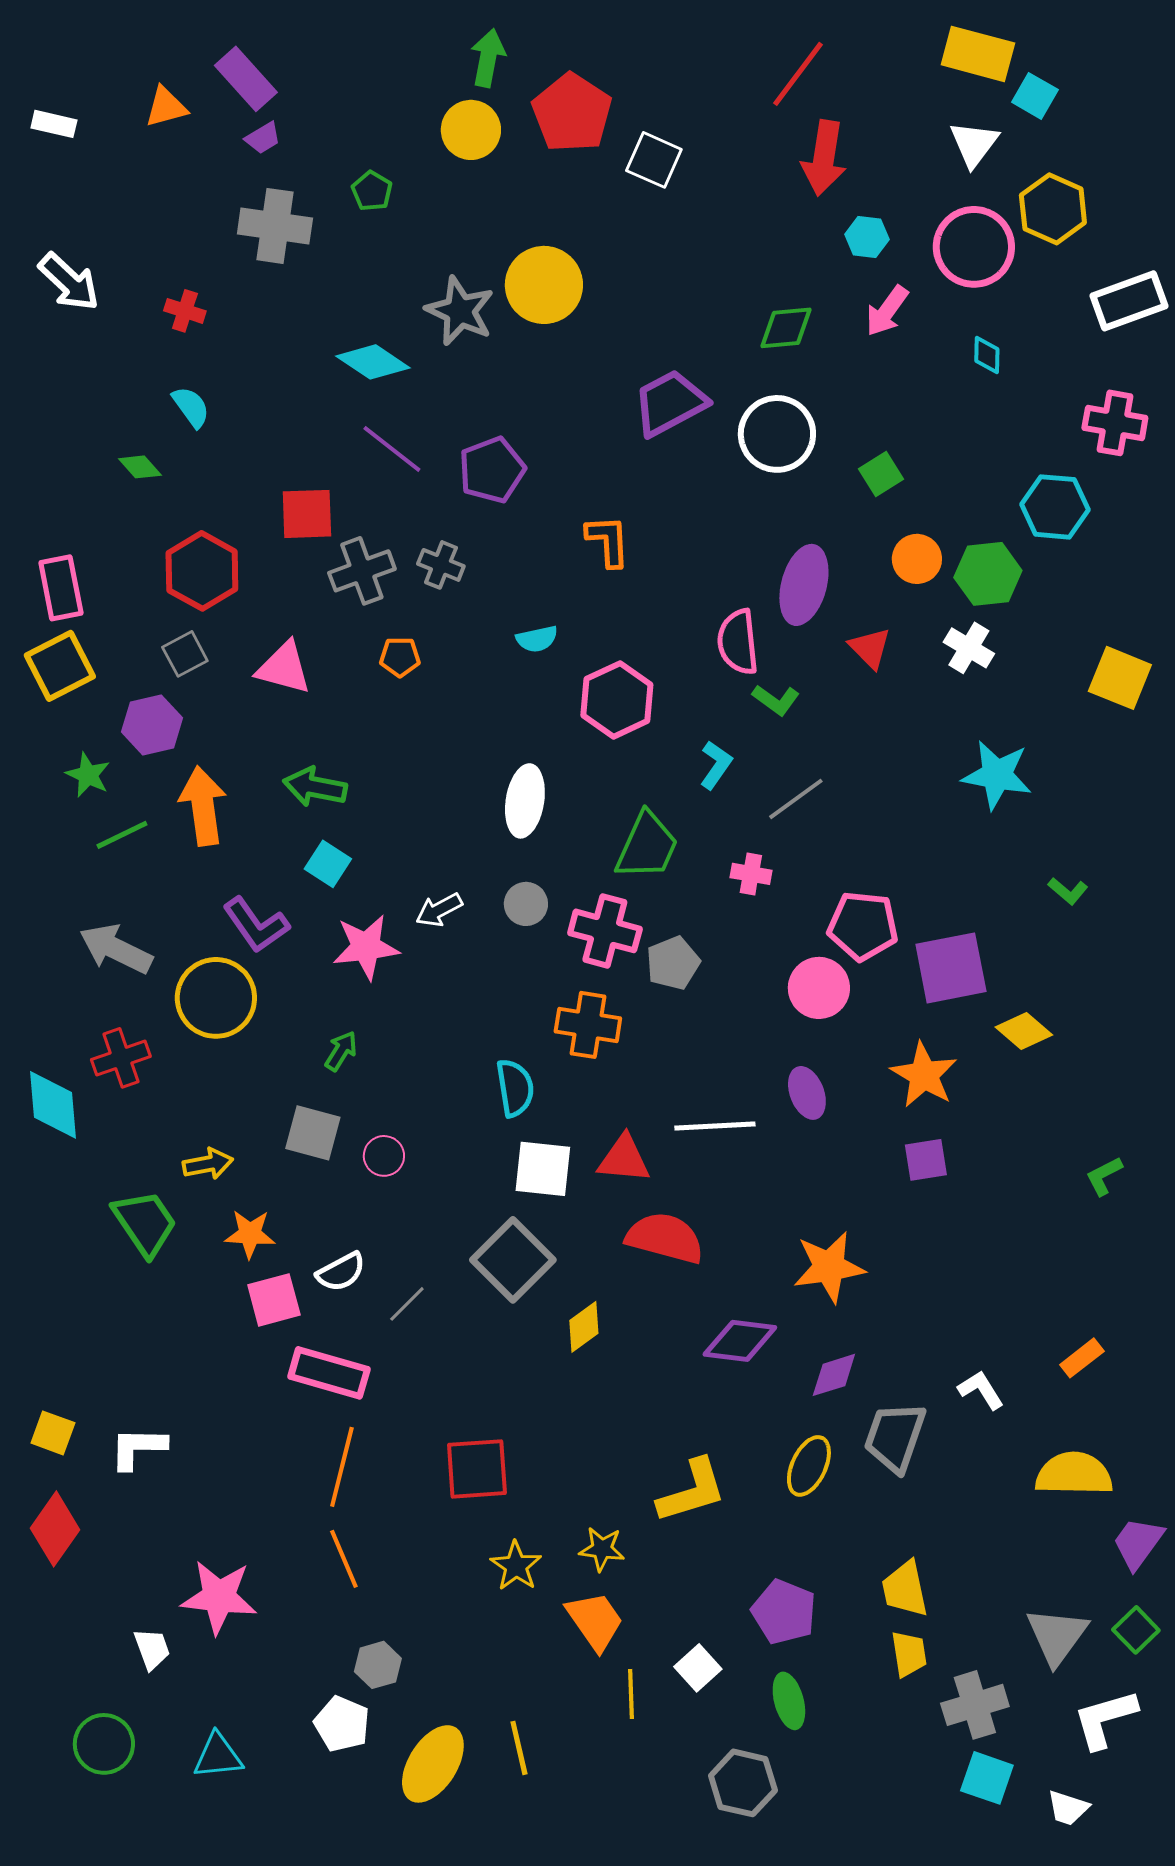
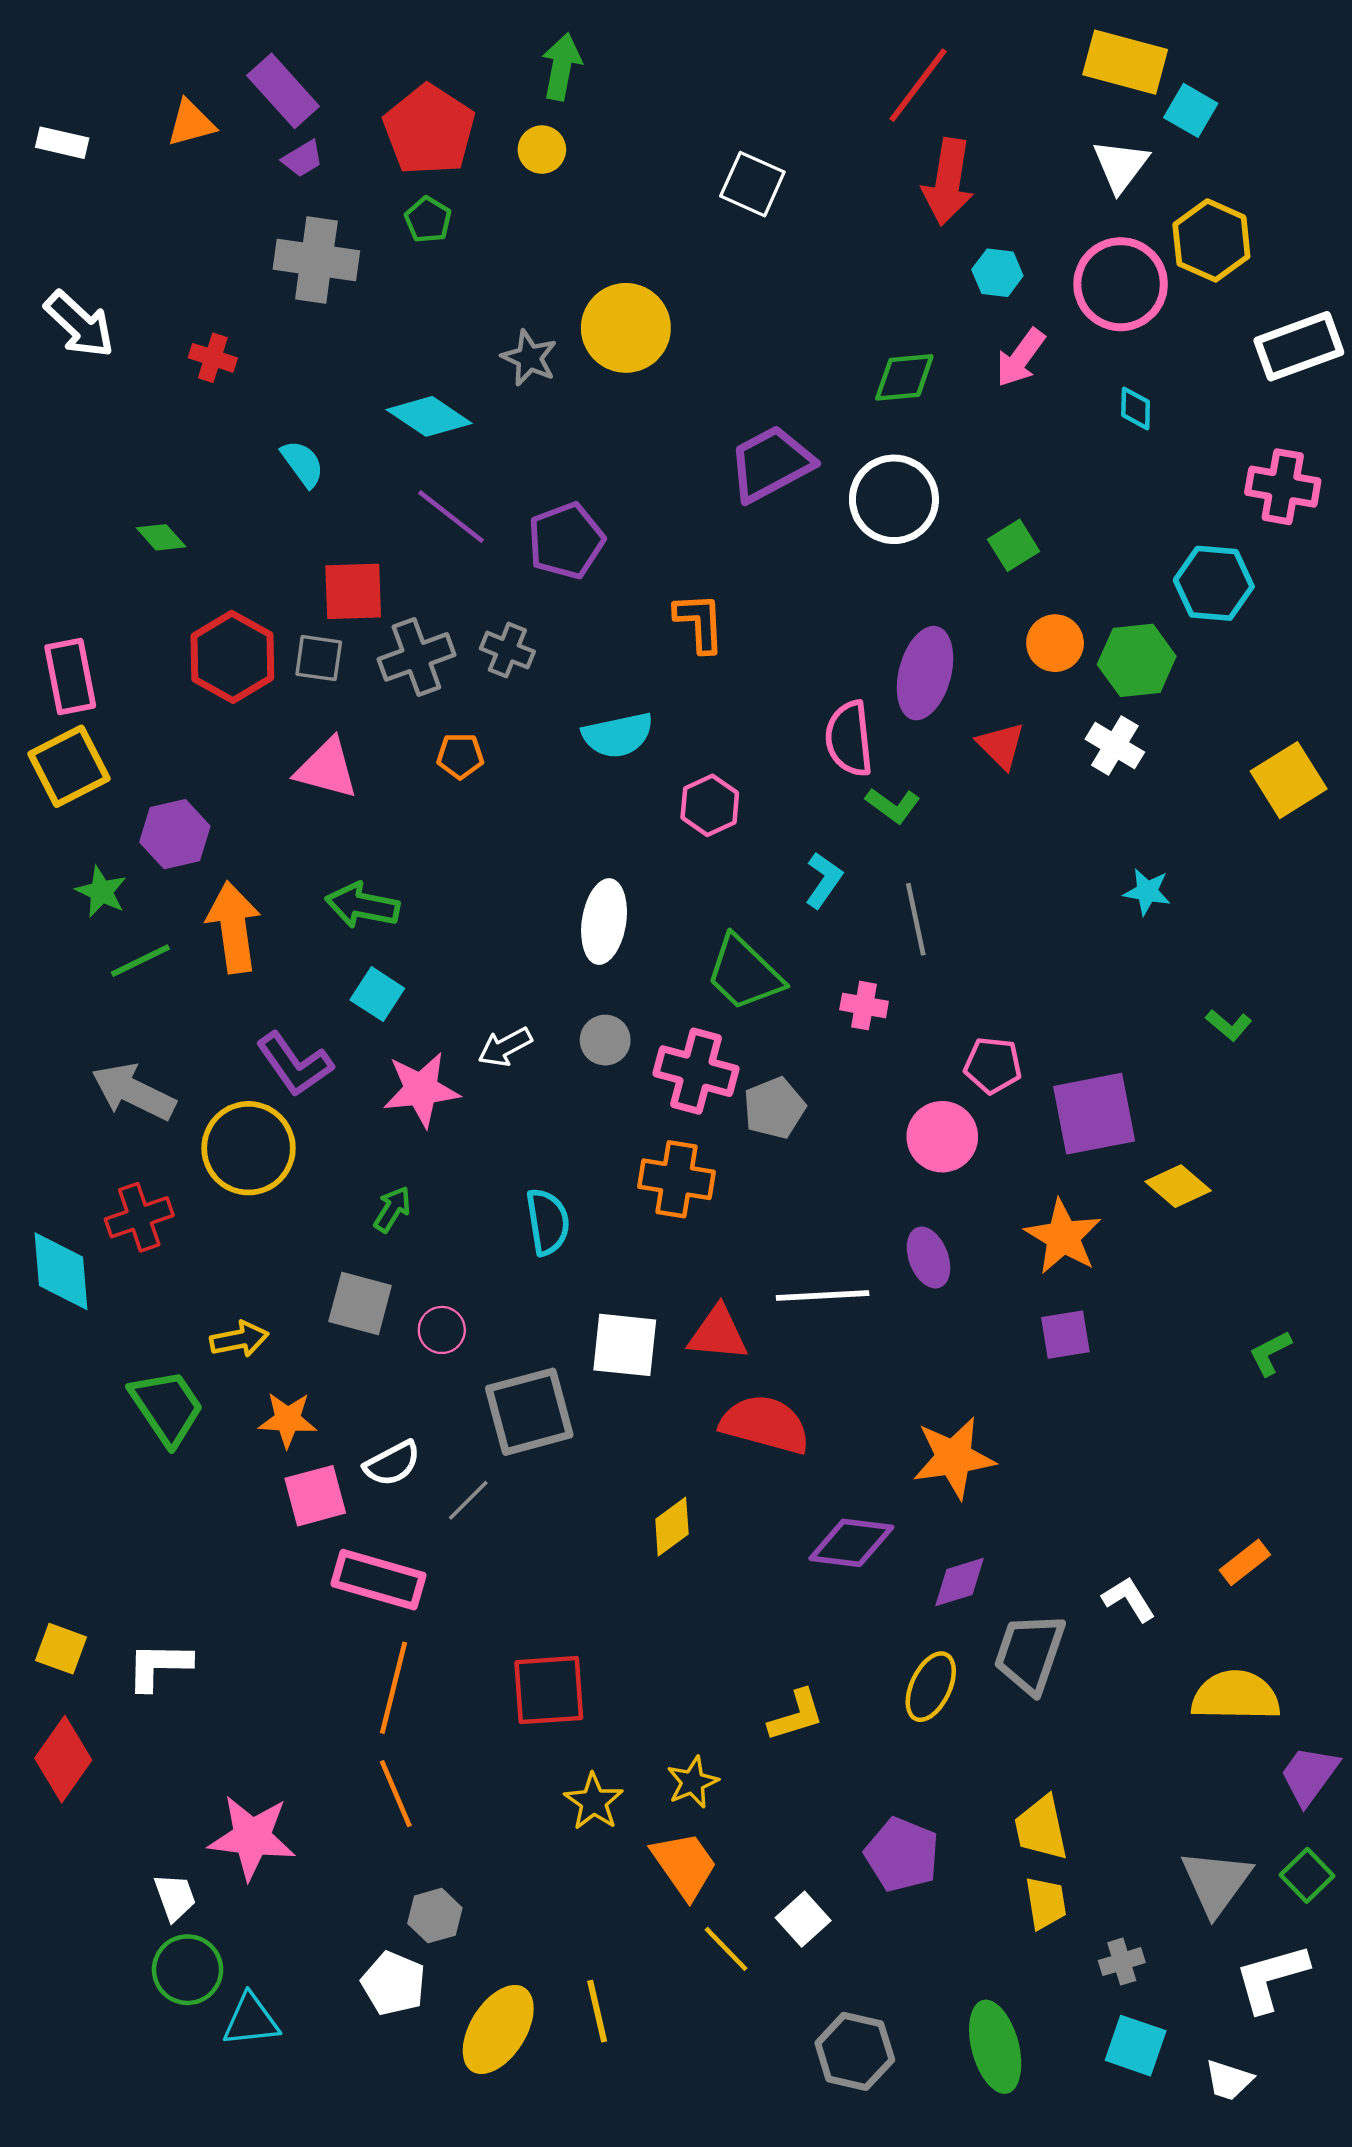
red pentagon: (572, 113) -> (429, 130), moved
yellow circle: (471, 130) -> (542, 150), size x0.7
gray star: (460, 311) -> (529, 358), size x0.7
cyan semicircle: (191, 407) -> (303, 464), moved
cyan semicircle: (537, 639) -> (618, 735), size x1.5
gray square: (185, 654) -> (319, 658), moved, turned 36
yellow square: (1120, 678) -> (1289, 780), turned 36
pink hexagon: (617, 700) -> (710, 805), size x0.7
cyan star: (997, 775) -> (1147, 892), size x0.6
gray line: (796, 799) -> (916, 919), turned -66
green trapezoid: (647, 846) -> (744, 973), turned 110
pink pentagon: (863, 926) -> (993, 1065), size x0.7
cyan semicircle: (515, 1088) -> (548, 1222), moved
gray square: (513, 1260) -> (529, 1412), moved, turned 30
yellow L-shape: (692, 1491) -> (796, 1715), size x0.7
yellow star: (602, 1549) -> (693, 1782), turned -30
yellow line: (631, 1694) -> (726, 1949), turned -42
green ellipse: (789, 1701) -> (995, 2047), moved, size x1.4
gray cross: (975, 1705) -> (1122, 1962), size x0.6
green circle: (104, 1744) -> (188, 1970), moved

